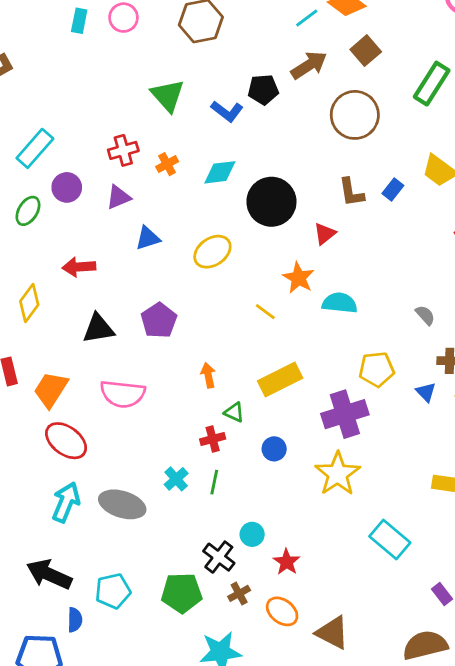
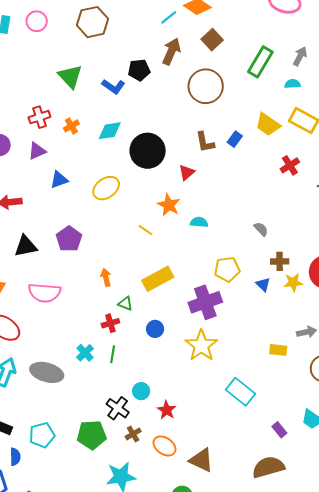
brown arrow: (309, 65) -> (171, 51), turned -32
cyan semicircle: (340, 303) -> (199, 222), size x0.7

